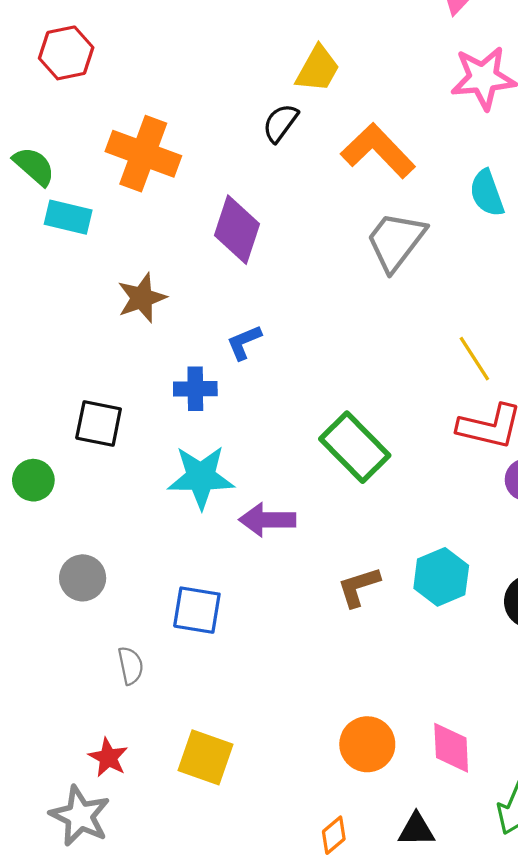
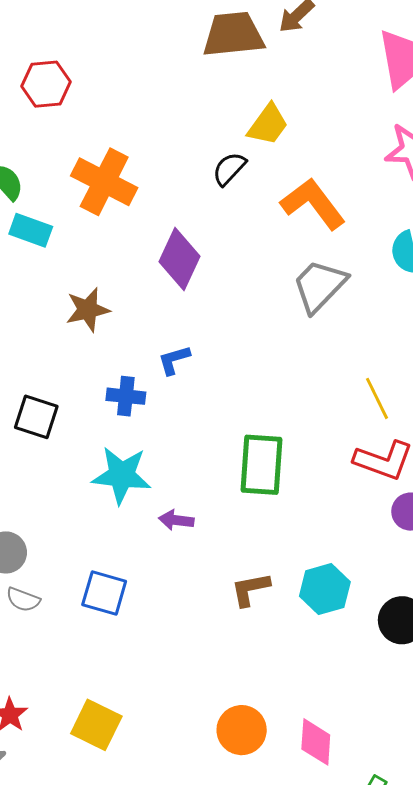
green rectangle: (355, 447) -> (261, 465), turned 42
purple arrow: (267, 520) -> (176, 520), size x0.7
gray semicircle: (131, 666) -> (23, 600), moved, turned 116

